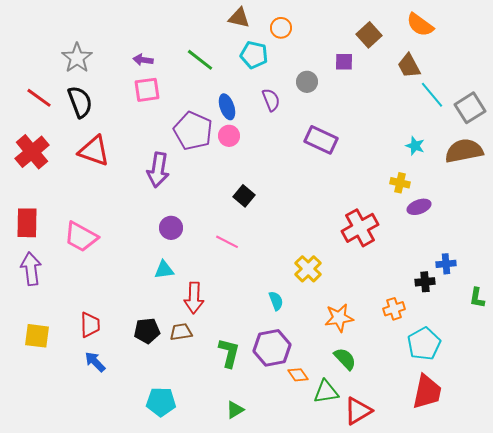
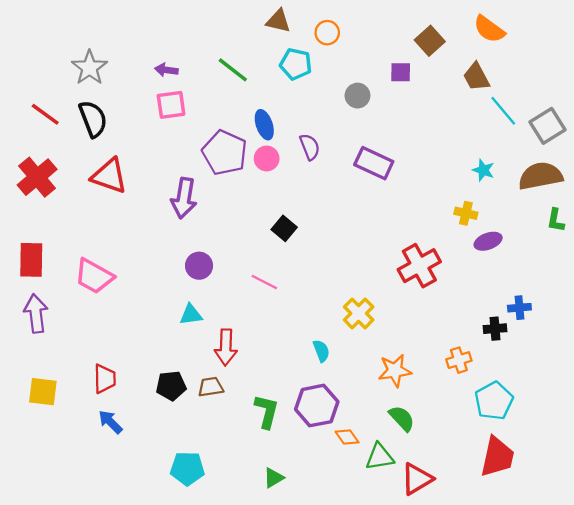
purple semicircle: (271, 100) -> (310, 147), moved
green L-shape: (477, 298) -> (556, 220), moved

